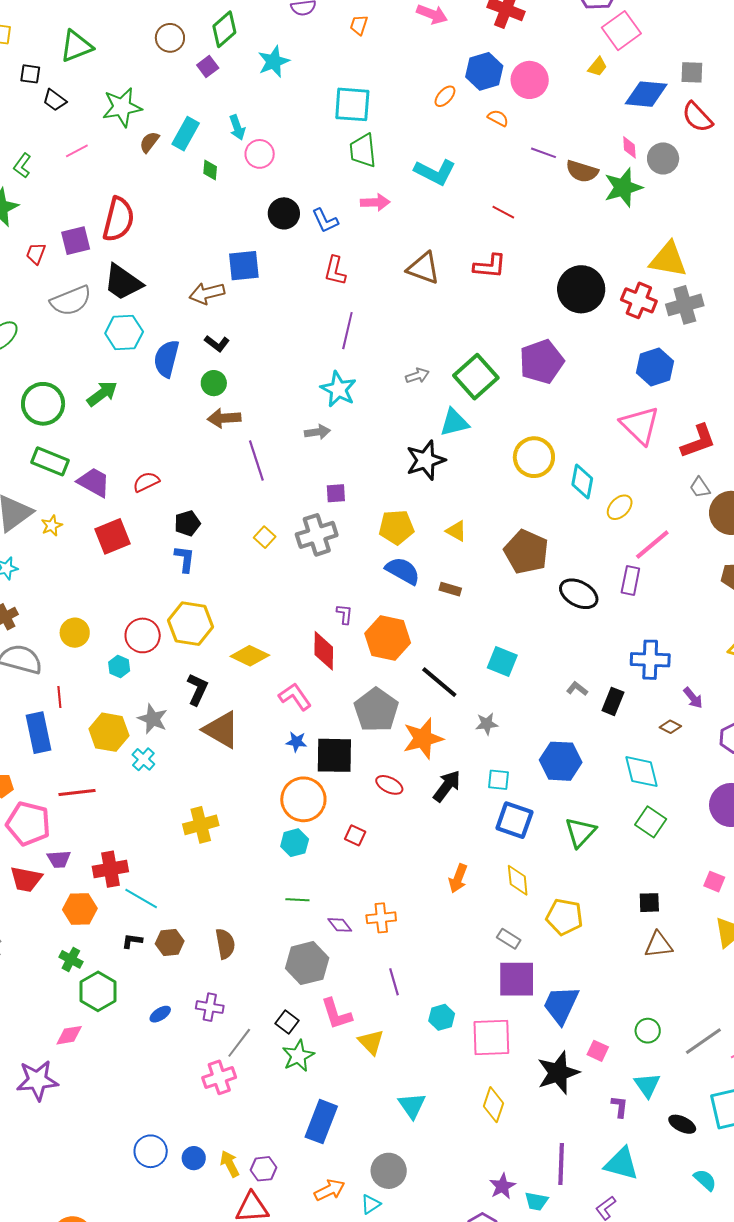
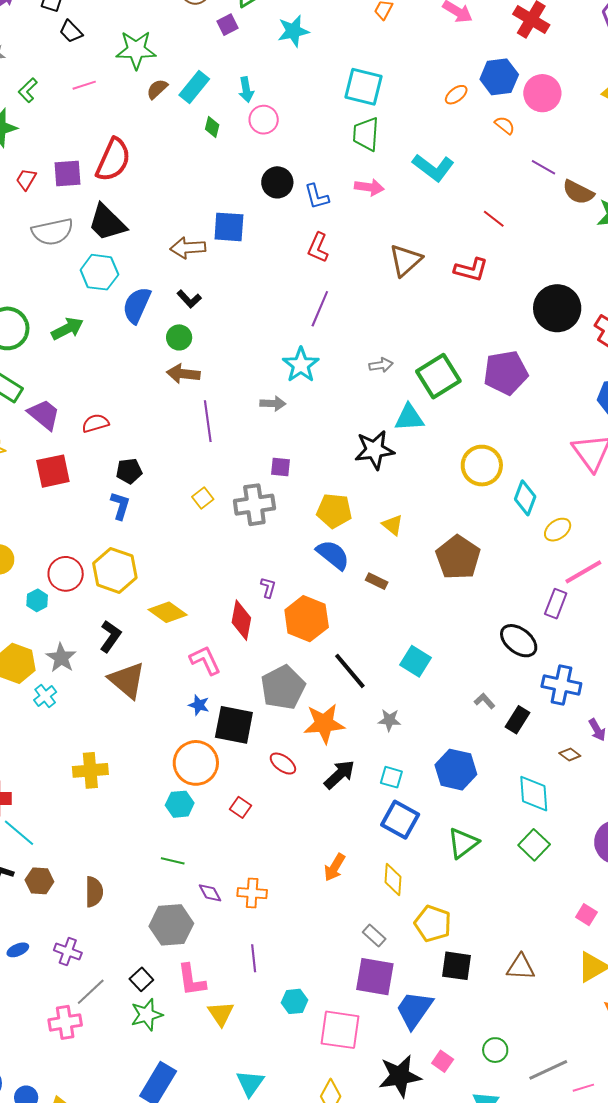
brown triangle: (423, 268) -> (405, 260), turned 48
black ellipse: (579, 594) -> (519, 641), moved
black square: (649, 903) -> (457, 966), moved, size x1.4

